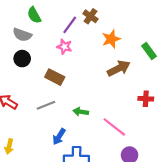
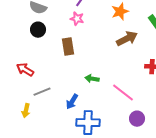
brown rectangle: (55, 77) -> (68, 47), turned 54
gray line: (46, 105) -> (42, 92), moved

